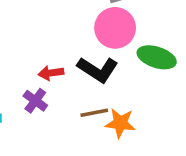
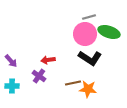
green ellipse: (157, 57) -> (109, 32), moved
black L-shape: (98, 69) -> (90, 58), moved

